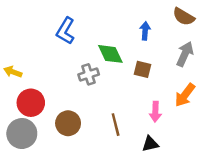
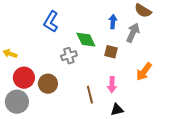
gray arrow: (185, 54) -> (133, 33), moved
pink arrow: (155, 112) -> (112, 85), moved
brown circle: (68, 123) -> (48, 84), moved

